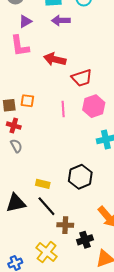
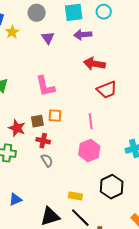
purple triangle: (25, 21) -> (48, 38), turned -32
pink L-shape: (20, 46) -> (45, 86), moved
red arrow: (55, 59) -> (94, 64), moved
pink hexagon: (94, 106) -> (89, 151), moved

